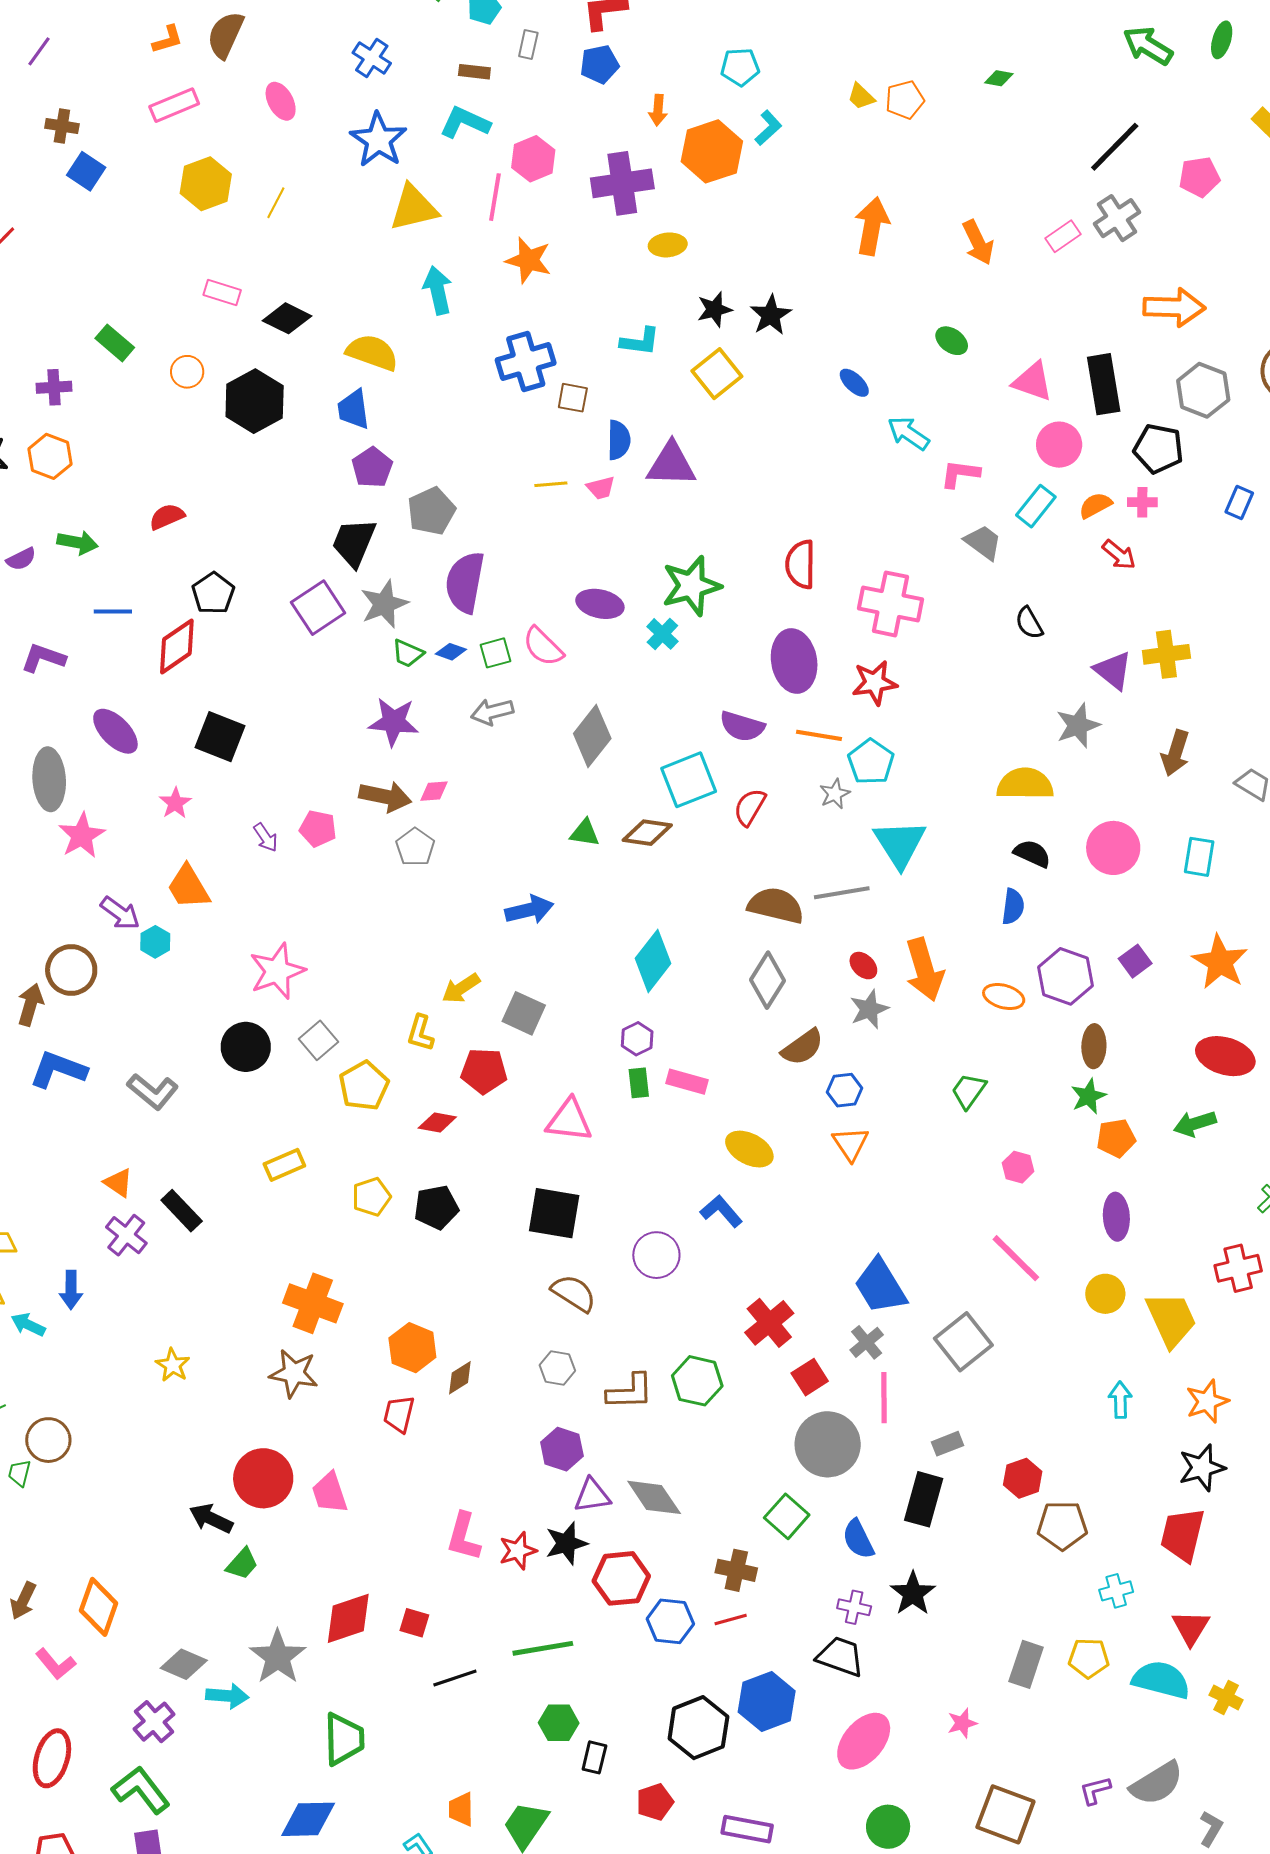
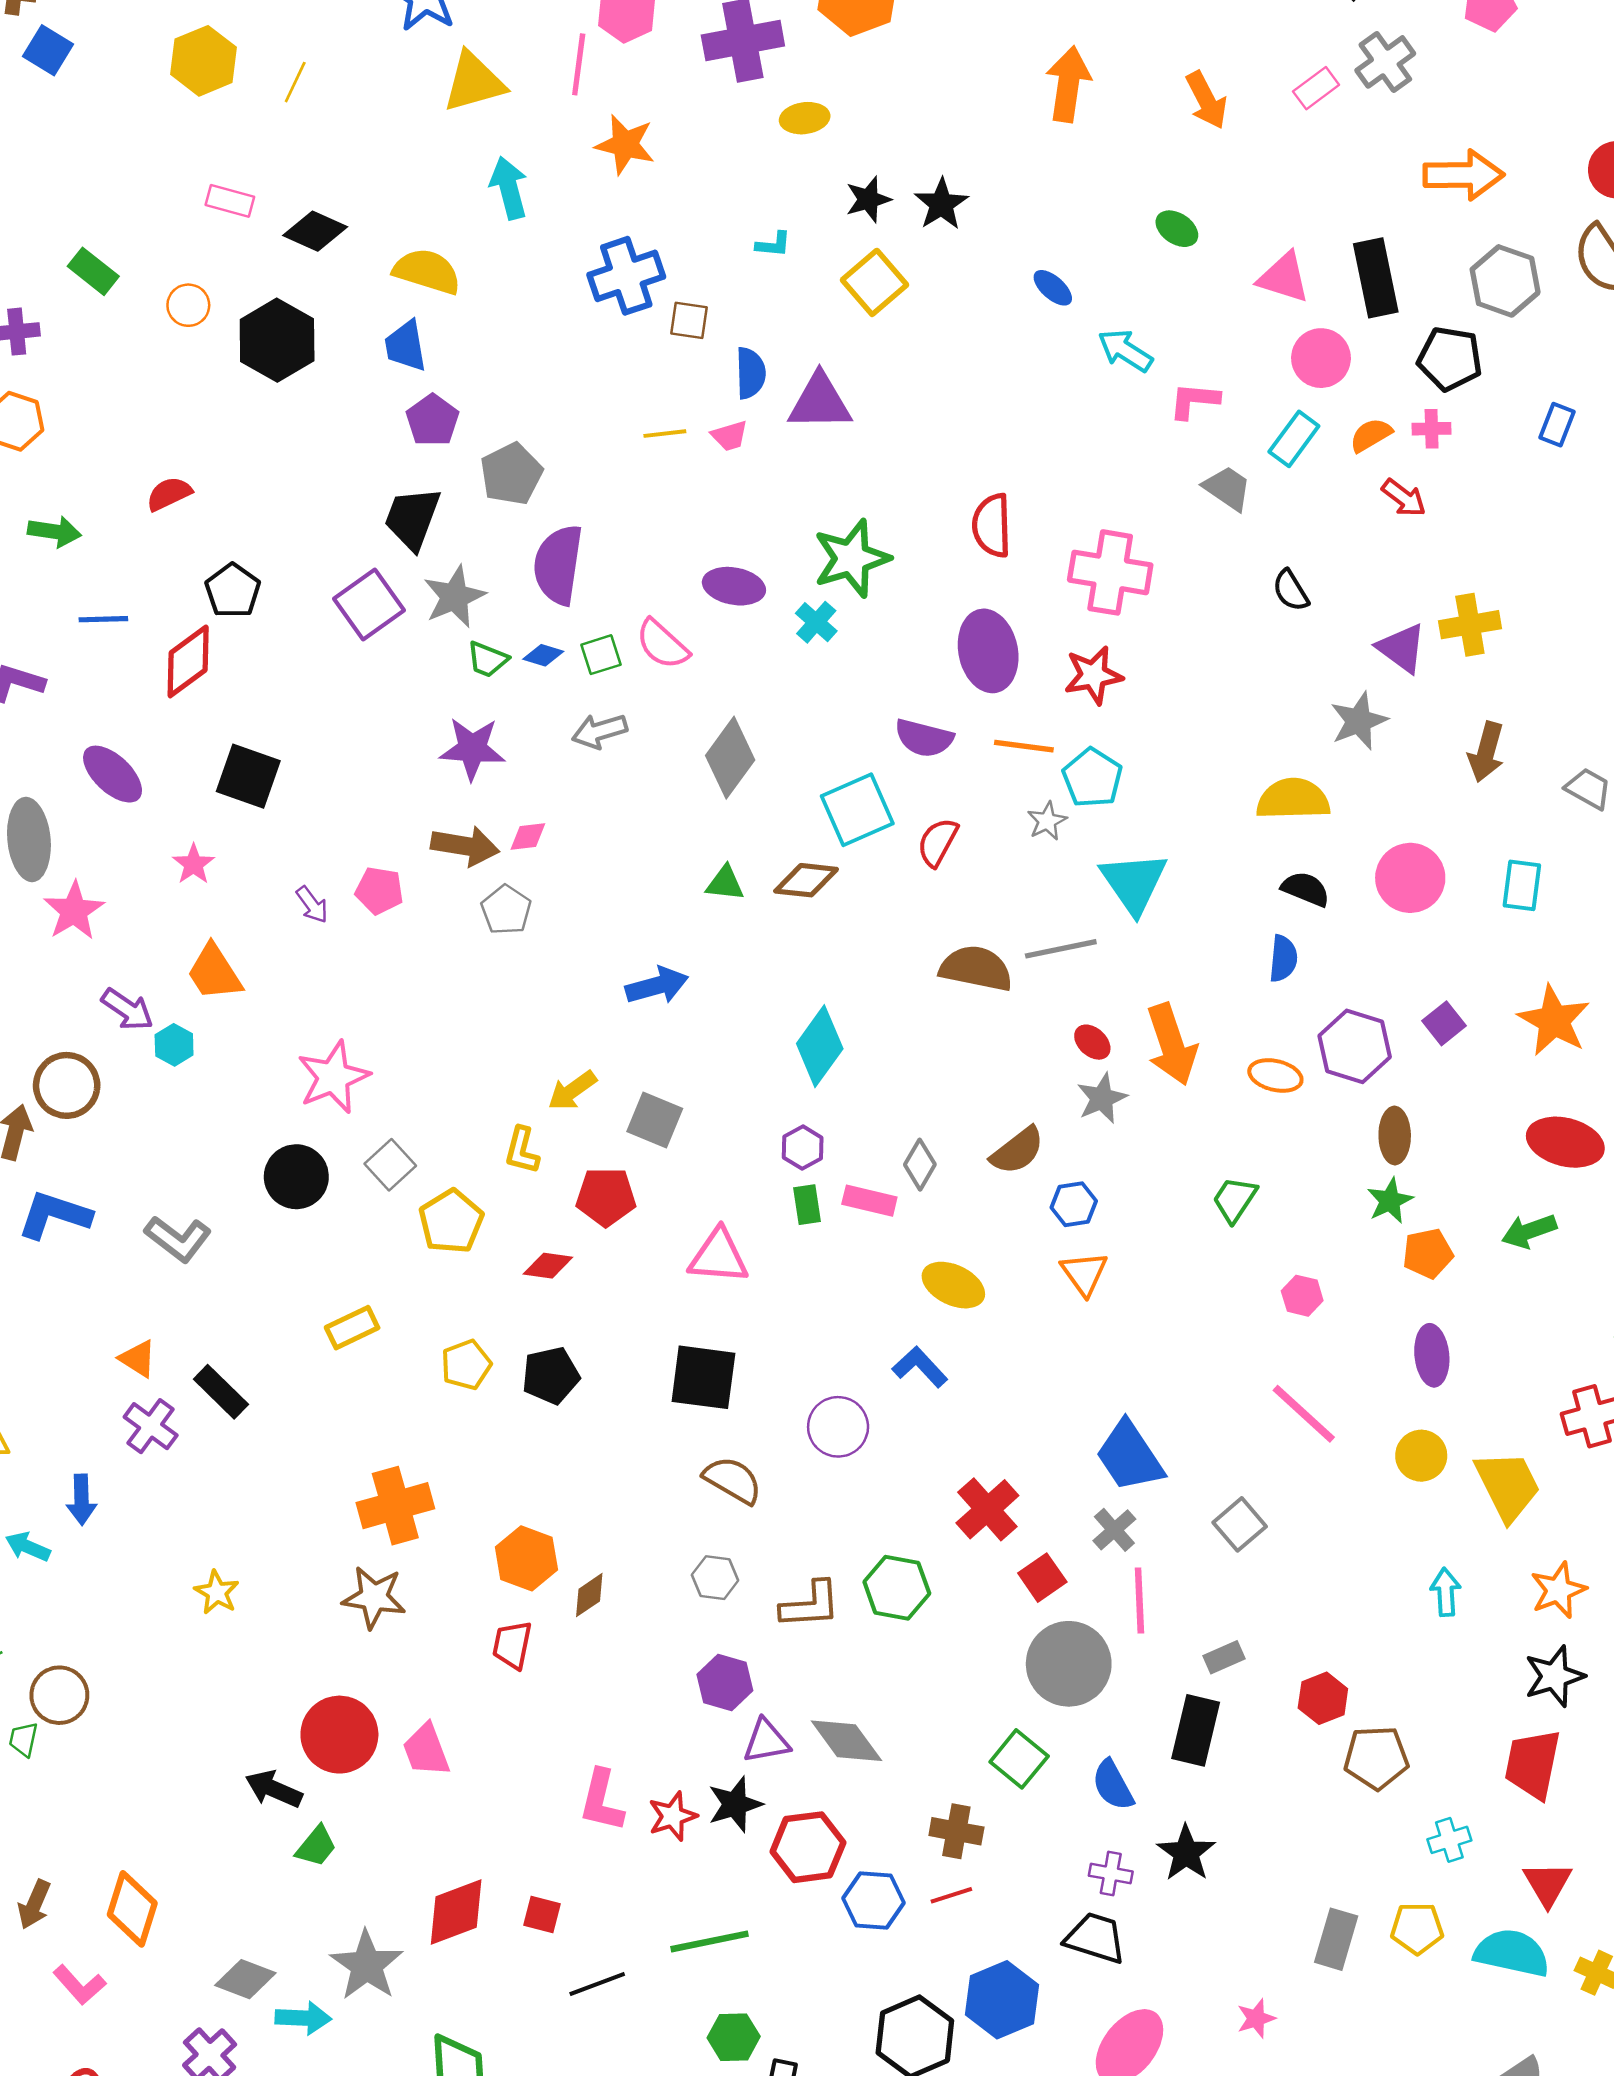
cyan L-shape: (640, 341) -> (773, 244), size x0.7
gray diamond: (768, 980) -> (920, 1165), moved, size x0.7
orange cross: (313, 1303) -> (395, 1506), turned -34
gray square: (963, 1342) -> (1240, 1524), size x0.7

